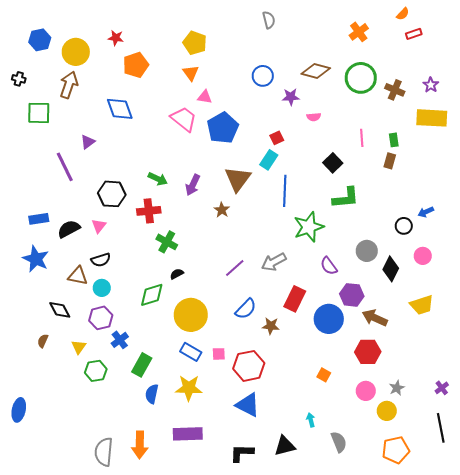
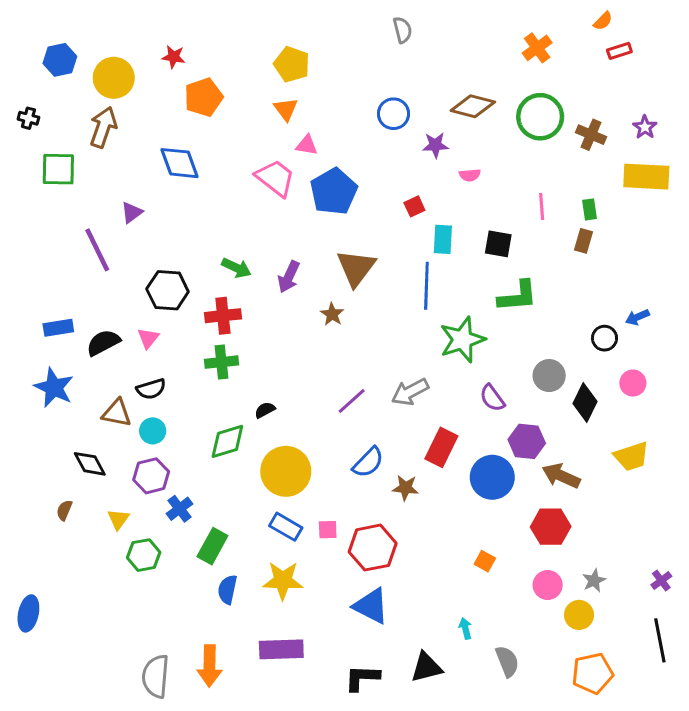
cyan rectangle: (269, 160) -> (443, 239), moved, turned -30
black square: (333, 163) -> (498, 244), turned -36
green cross: (167, 242) -> (221, 362), moved, turned -35

